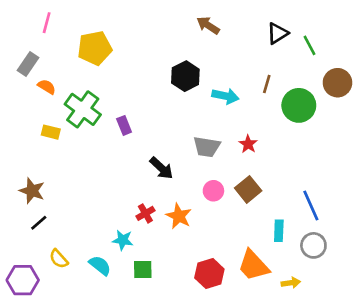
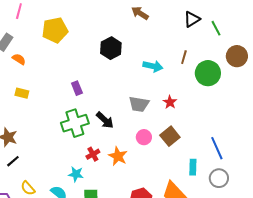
black hexagon: (185, 76) -> (111, 48), moved
green cross: (83, 109) -> (75, 123), moved, turned 36

